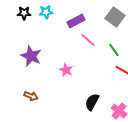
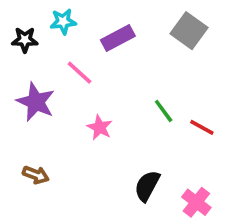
black star: (24, 13) -> (25, 40), moved
pink line: (88, 40) -> (80, 73), moved
green line: (114, 50) -> (164, 111), moved

